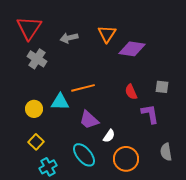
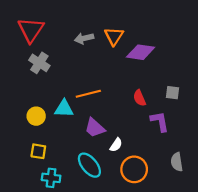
gray arrow: (69, 38) -> (84, 38), moved
yellow square: (36, 142) -> (38, 151), turned -35
cyan cross: (48, 167) -> (51, 178), turned 36

